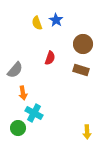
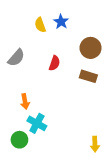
gray semicircle: (15, 70) -> (16, 58), moved

